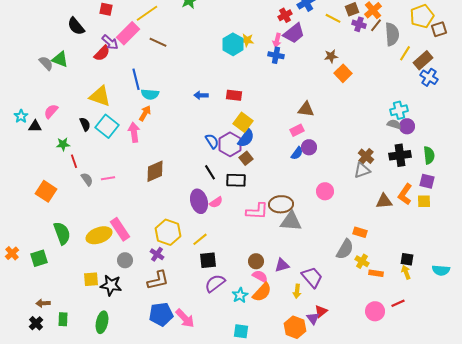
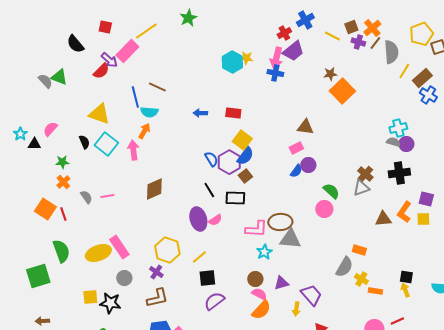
pink arrow: (277, 40) -> (276, 58), size x1.5
brown line: (158, 42) -> (157, 87), moved
orange square: (343, 73) -> (342, 91), size x1.4
green semicircle: (429, 155) -> (331, 191), moved, turned -42
red line: (74, 161) -> (63, 214), moved
orange cross: (12, 253) -> (63, 182), moved
green square: (39, 258) -> (38, 276), size x1.4
cyan star: (240, 295) -> (264, 252), moved

